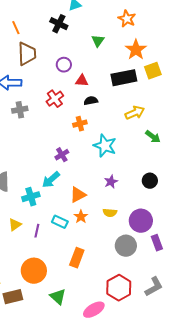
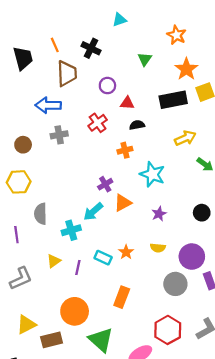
black cross: (59, 24) -> (91, 48), moved
orange triangle: (78, 195) -> (123, 203), moved
green triangle: (58, 297) -> (101, 340), size x1.4

